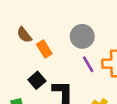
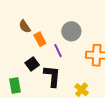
purple line: (88, 64) -> (58, 51), moved

